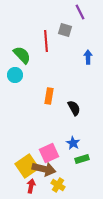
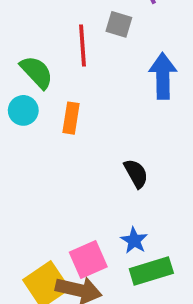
blue arrow: (88, 57) -> (163, 76), size x1.6
orange rectangle: (49, 96) -> (71, 118), moved
green rectangle: (82, 159) -> (151, 271), size x1.5

